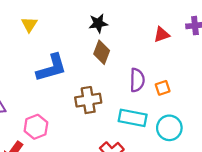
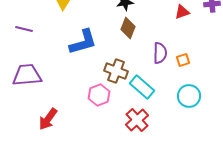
brown cross: (88, 100) -> (116, 71), turned 30
cyan rectangle: (133, 118) -> (142, 87), moved, turned 30
pink hexagon: (36, 127) -> (99, 95), moved

